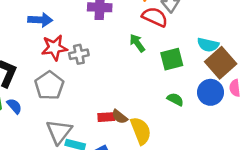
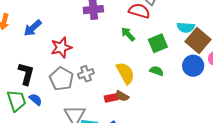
blue arrow: (40, 20) -> (33, 28), moved, turned 144
gray cross: (79, 54) -> (86, 74), moved
green semicircle: (175, 99) -> (157, 71), moved
yellow semicircle: (141, 131) -> (125, 73), moved

